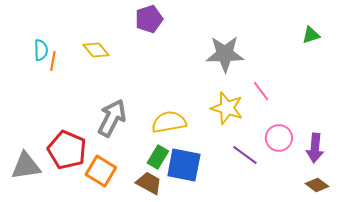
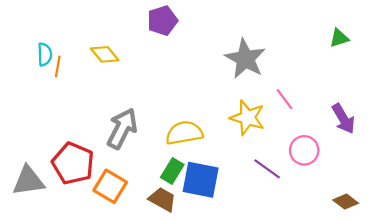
gray star: (225, 54) -> (245, 59), turned 30
purple arrow: (315, 148) -> (343, 119), moved, turned -36

